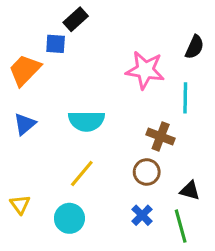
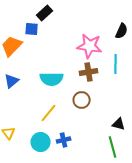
brown cross: (161, 136) -> (89, 72), moved, turned -30
brown circle: (147, 172) -> (82, 100), moved
blue cross: (142, 215) -> (64, 140), moved, turned 32

